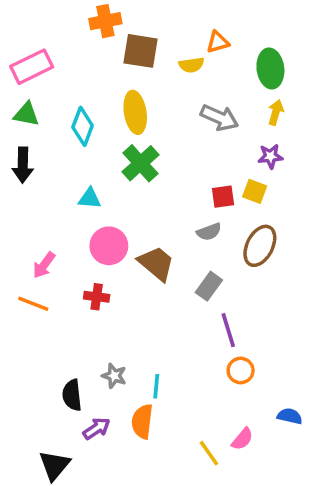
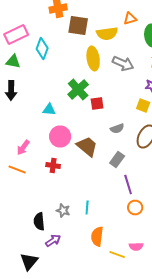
orange triangle: (218, 42) -> (130, 18), moved
yellow semicircle: (191, 65) -> (107, 34), size x1.5
yellow ellipse: (135, 112) -> (93, 58), moved
cyan diamond: (83, 126) -> (42, 48), moved
red square: (223, 197) -> (97, 104), moved
cyan line: (156, 386) -> (87, 208), moved
orange semicircle: (142, 421) -> (97, 236), moved
pink semicircle: (242, 439) -> (136, 246), turned 48
yellow line: (209, 453) -> (117, 254), turned -35

